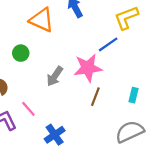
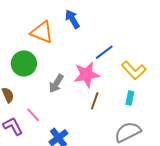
yellow L-shape: (126, 18) -> (134, 70), moved, turned -110
green circle: (21, 53) -> (24, 64), size x1.6

